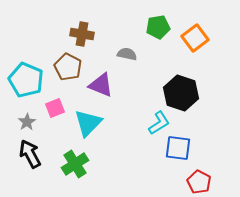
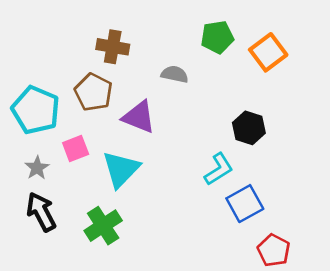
black hexagon: (181, 93) -> (249, 128), size x0.7
blue square: (178, 148) -> (245, 204), turned -36

